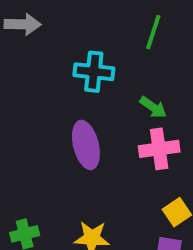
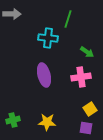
green line: (153, 32) -> (68, 19), moved
green arrow: (153, 107) -> (87, 52), moved

